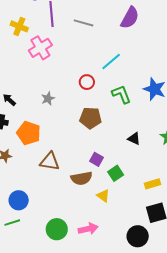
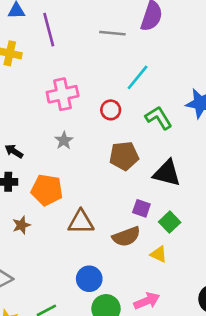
gray line: (84, 23) -> (112, 33), moved
pink cross: (40, 48) -> (63, 94), moved, turned 30
black triangle: (134, 139) -> (167, 173), moved, size x1.6
blue circle: (19, 200) -> (89, 279), moved

